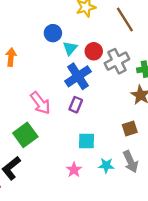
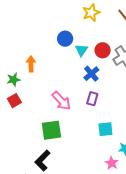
blue cross: (78, 76) -> (91, 74), size x0.7
green square: (25, 135) -> (51, 130), turned 35
pink star: (74, 170) -> (112, 163), moved

